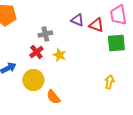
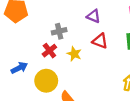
red triangle: (96, 25) -> (100, 41), moved

